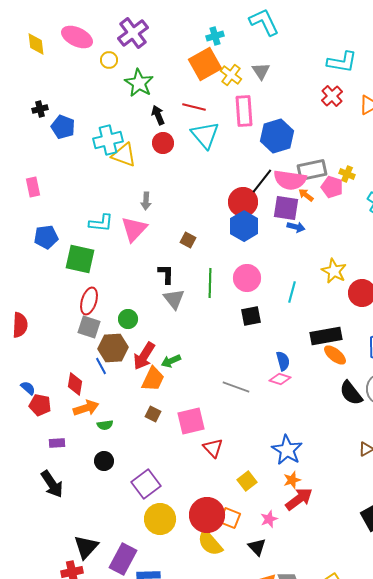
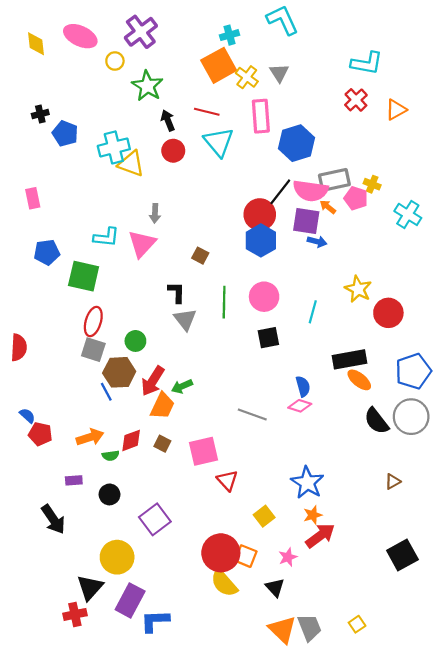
red diamond: (75, 384) -> (131, 440), moved, turned 60
purple rectangle: (57, 443) -> (74, 480), moved
yellow circle: (160, 519) -> (117, 557), moved

